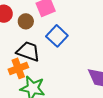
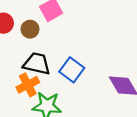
blue square: (57, 36) -> (72, 70), moved

